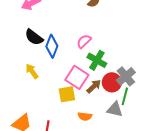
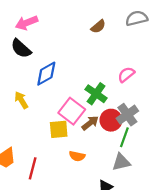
black semicircle: (34, 37) -> (21, 49), moved
pink semicircle: (84, 41) -> (126, 75), moved
blue diamond: (52, 46) -> (46, 74), turned 35
gray triangle: (115, 109) -> (121, 162), moved, turned -30

